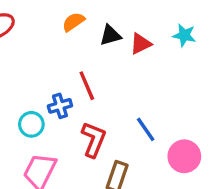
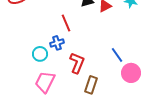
red line: (87, 86) -> (66, 23), moved
blue line: (146, 129) -> (117, 55), moved

